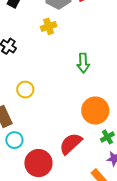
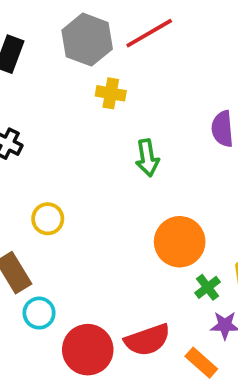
yellow cross: (49, 26) -> (111, 93), moved, turned 35
red semicircle: (71, 144) -> (147, 340), moved, turned -150

